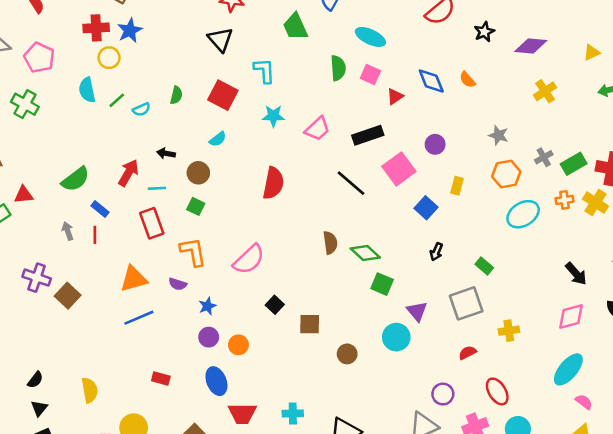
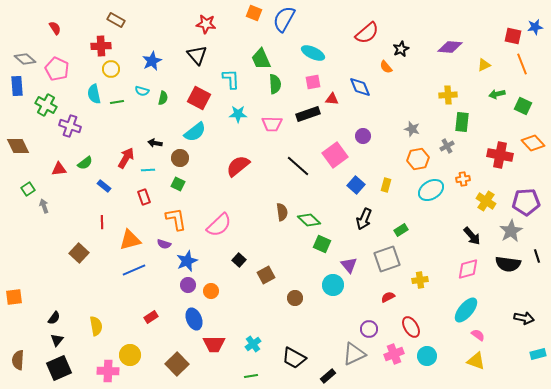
green trapezoid: (295, 27) -> (261, 59), moved
blue star: (130, 30) -> (152, 61), moved
purple diamond: (531, 46) -> (450, 47), moved
green semicircle: (338, 68) -> (275, 84), moved
pink square: (370, 74) -> (313, 82), turned -35
orange semicircle: (467, 80) -> (386, 67), moved
yellow cross: (545, 91) -> (448, 95), turned 30
red triangle: (395, 96) -> (332, 99), turned 40
green line: (117, 100) -> (117, 102), turned 32
cyan semicircle: (141, 109) -> (142, 91), moved, turned 40
pink trapezoid: (317, 129) -> (272, 124), turned 45
black rectangle: (368, 135) -> (308, 114), moved
cyan semicircle: (218, 139) -> (195, 132), size x1.6
green rectangle: (574, 164) -> (462, 122), moved, turned -54
green semicircle: (75, 179) -> (85, 163), size x0.7
red semicircle: (273, 183) -> (238, 166), turned -140
yellow rectangle: (457, 186) -> (386, 185), moved
red triangle: (24, 195) -> (59, 169), moved
yellow cross: (596, 203) -> (486, 201), moved
red rectangle: (152, 223) -> (144, 197), size x0.7
gray arrow: (68, 231) -> (44, 206), moved
red line: (95, 235) -> (102, 222), moved
black arrow: (436, 252) -> (364, 219), size x1.5
green rectangle: (484, 266) -> (401, 230), turned -72
purple cross: (37, 278) -> (70, 126), moved
blue star: (207, 306) -> (187, 261), size x1.5
brown square: (310, 324) -> (266, 275), turned -30
red rectangle: (161, 379) -> (151, 317), turned -48
cyan cross: (293, 413) -> (253, 344), turned -35

